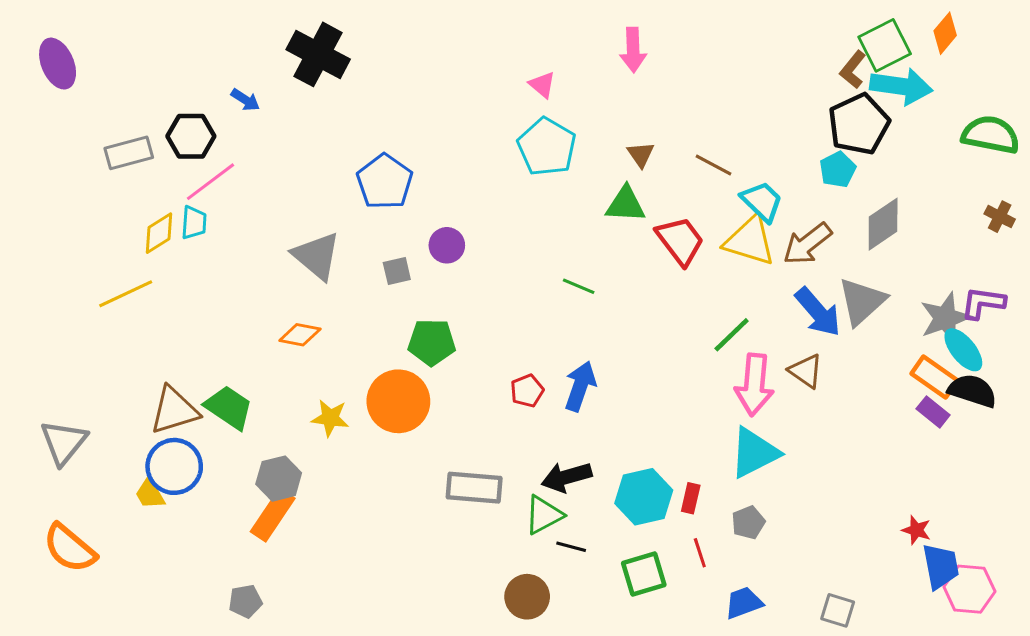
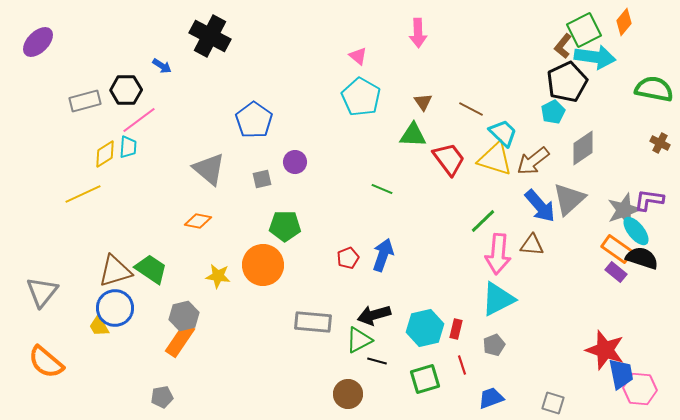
purple ellipse: (58, 64) -> (38, 42), turned 68
brown triangle: (806, 371) -> (532, 245), turned -30
red star: (916, 530) -> (605, 350), size x2.0

